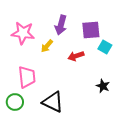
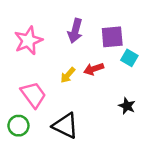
pink star: (23, 33) -> (28, 41), turned -30
yellow arrow: (47, 46) -> (68, 75), moved
pink trapezoid: (27, 77) -> (33, 95), turned -30

